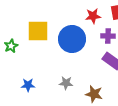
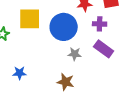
gray star: (66, 83) -> (75, 54), moved
brown star: (94, 94) -> (66, 82), moved

